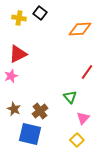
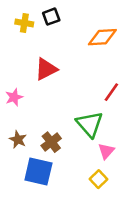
black square: (40, 13) -> (51, 17), turned 32
red triangle: (18, 54) -> (46, 69), moved
green triangle: (70, 97) -> (90, 124), size x1.6

